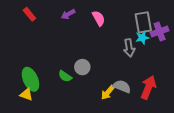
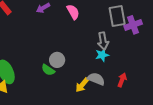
cyan star: (142, 38) -> (102, 55), moved
green semicircle: (65, 76) -> (48, 70), moved
red arrow: (148, 87) -> (122, 80), size x0.6

